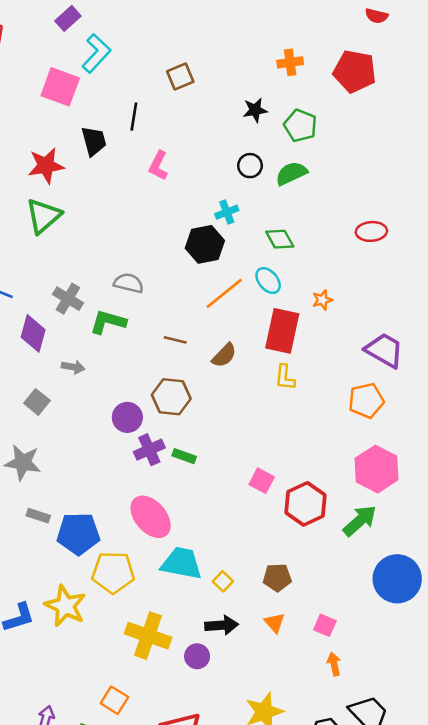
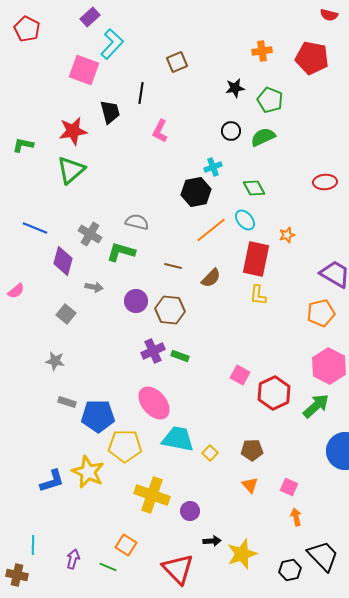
purple circle: (127, 417) -> (136, 301), moved
gray star: (23, 463) -> (55, 361), size x0.7
black arrow: (222, 625) -> (212, 541), moved, size x0.7

